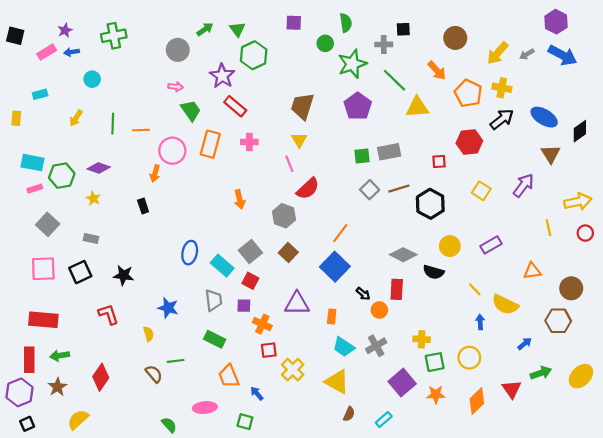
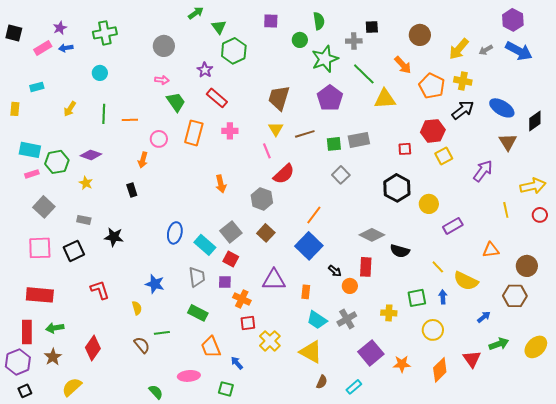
green arrow: (205, 29) -> (196, 13), moved
purple star: (222, 76) -> (205, 70), size x0.7
cyan circle: (92, 79) -> (100, 73), moved
pink circle: (172, 151) -> (159, 139), size x0.7
brown line: (399, 189) -> (305, 134), moved
yellow square: (481, 191) -> (444, 156), moved, turned 30
yellow circle: (450, 246) -> (429, 204), moved
black star: (124, 275) -> (114, 237), moved
green square: (435, 362) -> (417, 298), moved

